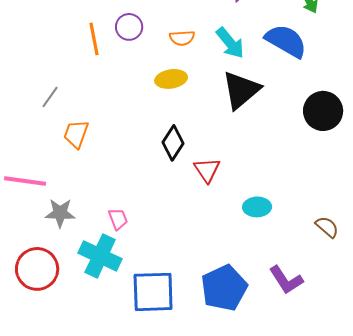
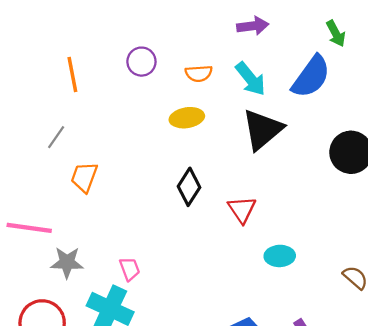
orange line: (94, 39) -> (72, 75), moved
blue semicircle: (286, 41) -> (311, 77), turned 96
red triangle: (207, 170) -> (242, 210), moved

